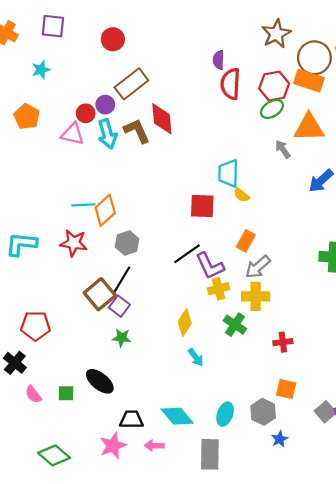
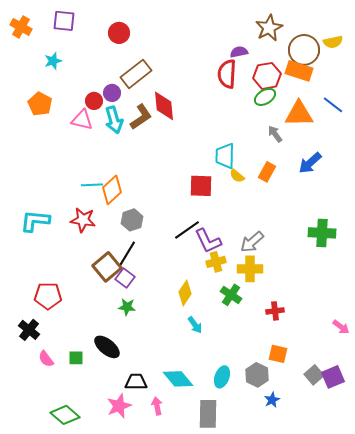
purple semicircle: (219, 60) -> (239, 52), moved, turned 78
brown L-shape: (137, 131) -> (141, 117), turned 80
orange rectangle: (246, 241) -> (267, 172), moved
pink arrow: (154, 446) -> (157, 406), turned 78

